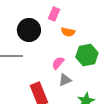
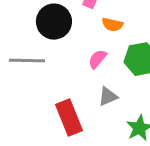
pink semicircle: (58, 63) -> (97, 59), moved

